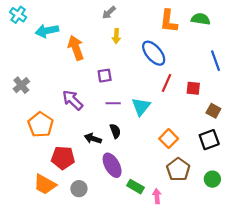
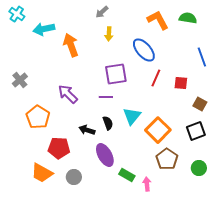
orange L-shape: (169, 21) -> (158, 20), turned 145
purple square: (105, 76) -> (116, 74), moved, size x1.6
cyan triangle: (141, 106) -> (132, 116), moved
orange square: (169, 139) -> (158, 130), size x1.4

